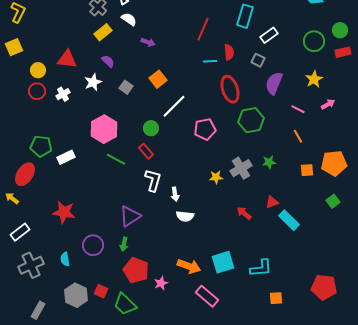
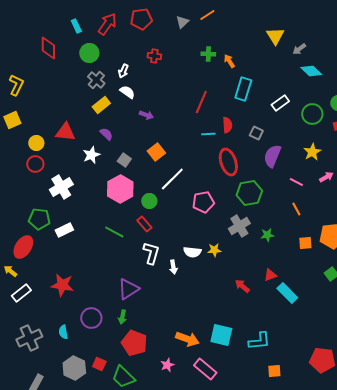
white rectangle: (269, 35) -> (280, 103), moved
white cross: (63, 94) -> (61, 187), moved, size x1.6
pink hexagon: (104, 129) -> (120, 189), moved
gray cross: (241, 168) -> (239, 226), moved
white semicircle: (185, 216) -> (192, 252), moved
white rectangle: (20, 232) -> (21, 293), moved
cyan square: (223, 262) -> (221, 335), turned 30
pink star: (161, 283) -> (167, 365), moved

